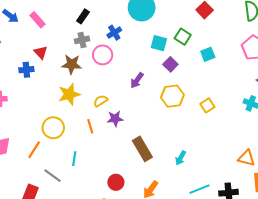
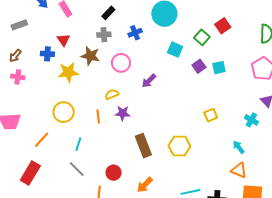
green square: (183, 37) -> (202, 37), moved
pink circle: (103, 55) -> (121, 63), moved
purple square: (170, 64) -> (199, 66), moved
yellow star: (69, 94) -> (68, 72), moved
yellow hexagon: (172, 96) -> (179, 146), moved
orange line: (34, 150) -> (42, 140), moved
cyan arrow: (181, 158) -> (239, 147), moved, turned 104
gray line: (53, 176) -> (77, 169), moved

